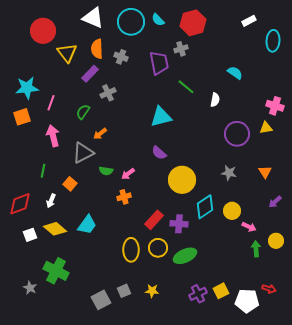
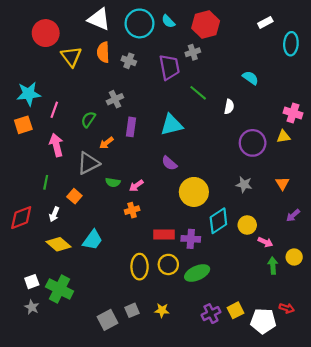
purple rectangle: (90, 74) -> (131, 127), moved, turned -36
red rectangle: (154, 220) -> (164, 235), turned 48
white square: (30, 235) -> (32, 282), moved

